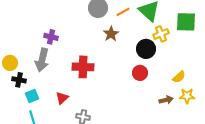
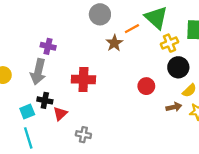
orange line: (123, 12) -> (132, 29), moved
black circle: (146, 49) -> (178, 67), moved
black cross: (19, 80) -> (45, 100), moved
brown arrow: (166, 100) -> (174, 107), moved

